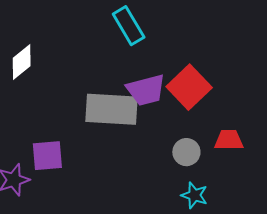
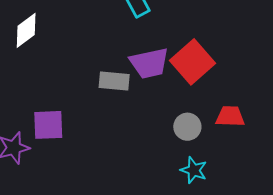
gray rectangle: (111, 109) -> (114, 81), size x0.6

